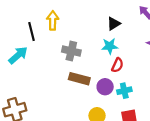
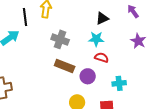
red semicircle: (117, 65) -> (101, 58), turned -104
cyan cross: (124, 91) -> (119, 83), moved

